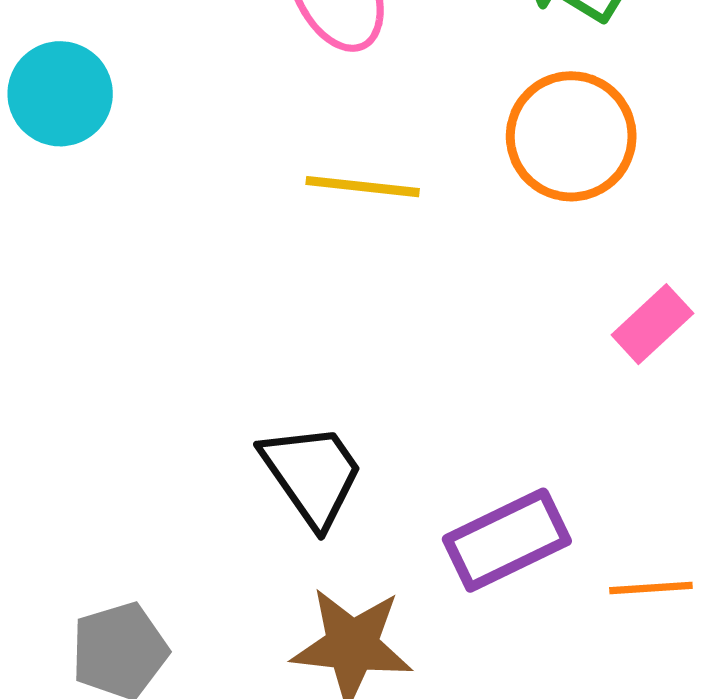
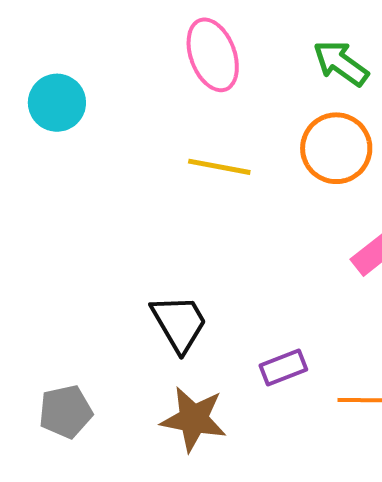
purple rectangle: (507, 540) -> (283, 368), size x0.7

